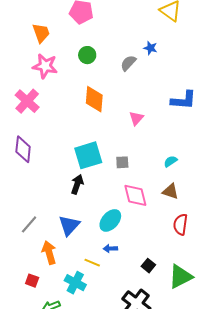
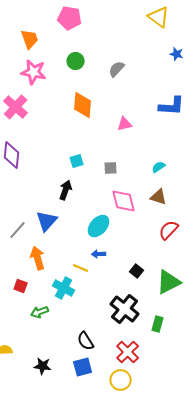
blue star: (150, 48) -> (177, 54), moved
pink triangle: (136, 118) -> (125, 124), turned 35
cyan square: (88, 155) -> (77, 161), size x0.5
red semicircle: (180, 224) -> (169, 230), turned 35
blue triangle: (69, 225) -> (47, 221), moved

